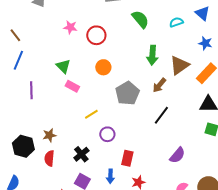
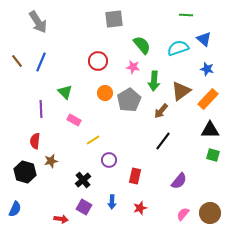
cyan semicircle: (176, 22) -> (178, 48), size x1.5
pink star: (70, 27) -> (133, 67), moved
blue line: (18, 60) -> (41, 62), moved
pink rectangle: (72, 86) -> (74, 120), moved
purple line: (31, 90) -> (41, 109), moved
gray pentagon: (127, 93) -> (129, 100), moved
red semicircle: (49, 158) -> (35, 141), moved
red rectangle: (127, 158) -> (135, 176), moved

